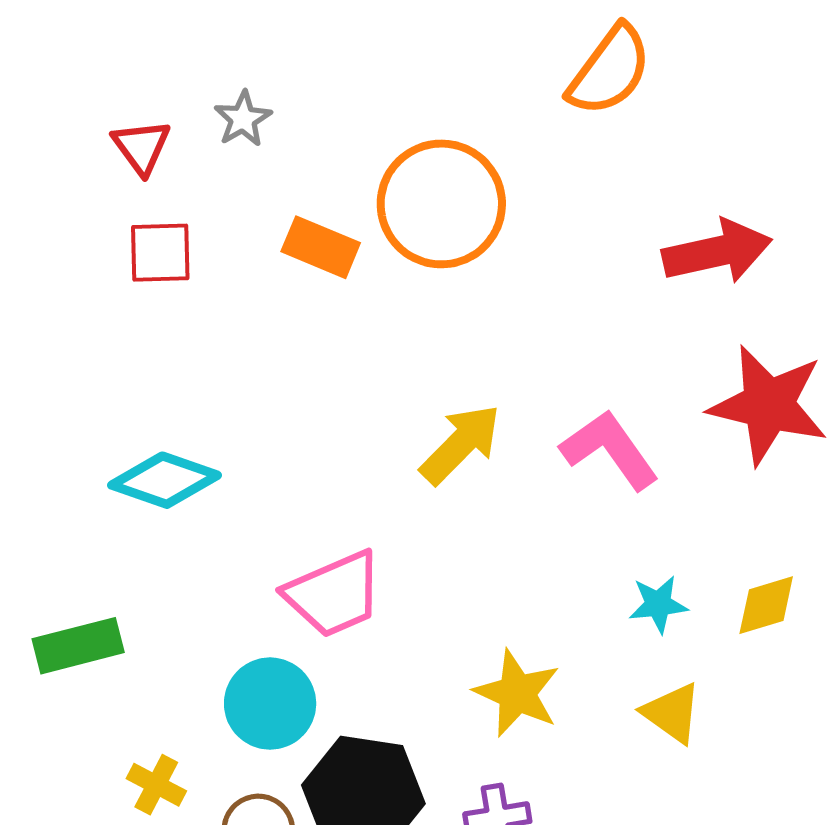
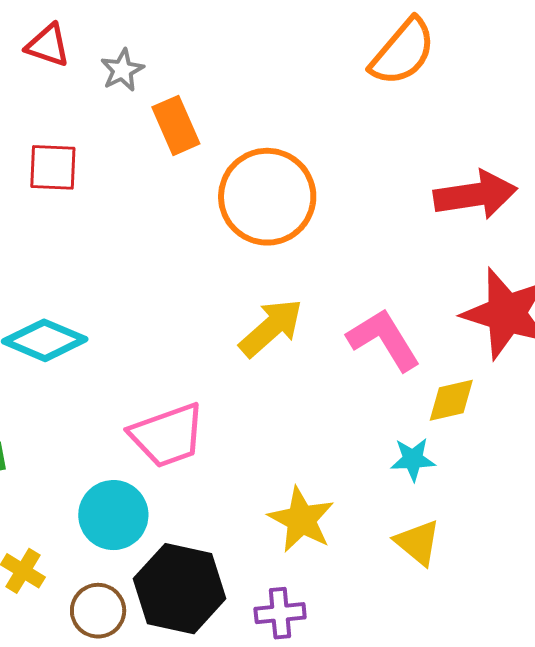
red triangle: (141, 147) -> (48, 45), moved, turned -39
orange circle: (441, 204) -> (267, 197), moved
orange rectangle: (321, 247) -> (176, 125), moved, turned 40
yellow diamond: (766, 605) -> (451, 400), moved

